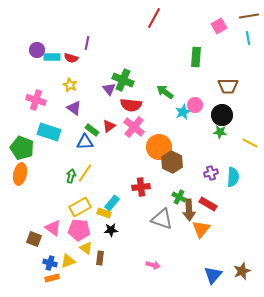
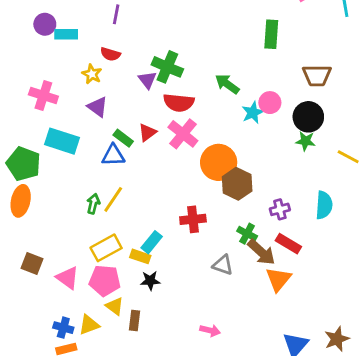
red semicircle: (71, 58) -> (110, 54), moved
purple cross: (211, 173) -> (280, 209), moved
brown arrow: (189, 210) -> (261, 252), turned -45
gray triangle: (162, 219) -> (223, 265), size x0.7
brown square: (34, 239) -> (32, 264), moved

